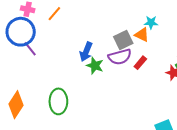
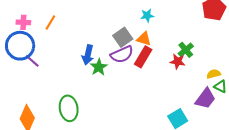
orange triangle: (142, 35) -> (144, 39), moved
red rectangle: (140, 63) -> (143, 57), size x1.5
green star: (95, 66) -> (99, 67), turned 30

